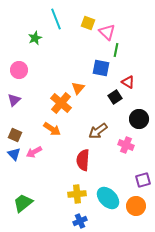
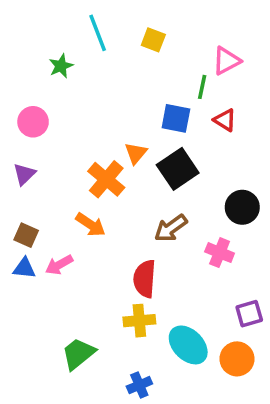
pink triangle: (107, 32) -> (227, 61), moved, turned 48
red triangle: (128, 82) -> (225, 120), moved
black square: (115, 97) -> (178, 169), moved, size x1.6
blue triangle: (14, 154) -> (24, 268), turned -40
yellow cross: (77, 194) -> (139, 321), moved
green trapezoid: (23, 203) -> (78, 354), moved

